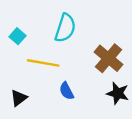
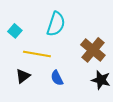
black triangle: (19, 98) -> (23, 76), moved

